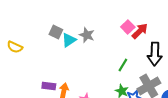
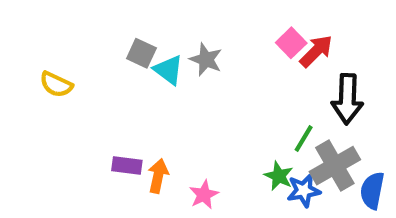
cyan triangle: (69, 40) -> (168, 70), turned -49
green line: (123, 65) -> (304, 139), moved

